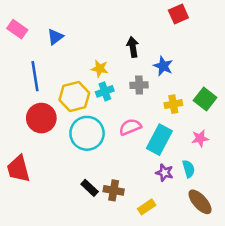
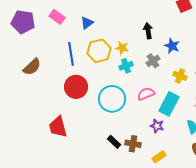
gray cross: (139, 85) -> (153, 61), turned -32
yellow hexagon: (74, 96) -> (99, 51), moved
yellow cross: (173, 104) -> (180, 76), turned 32
purple star: (164, 173) -> (157, 126), moved

